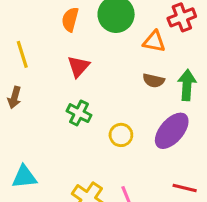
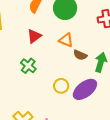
orange triangle: (154, 42) -> (66, 40), moved
yellow circle: (121, 135) -> (61, 86), moved

